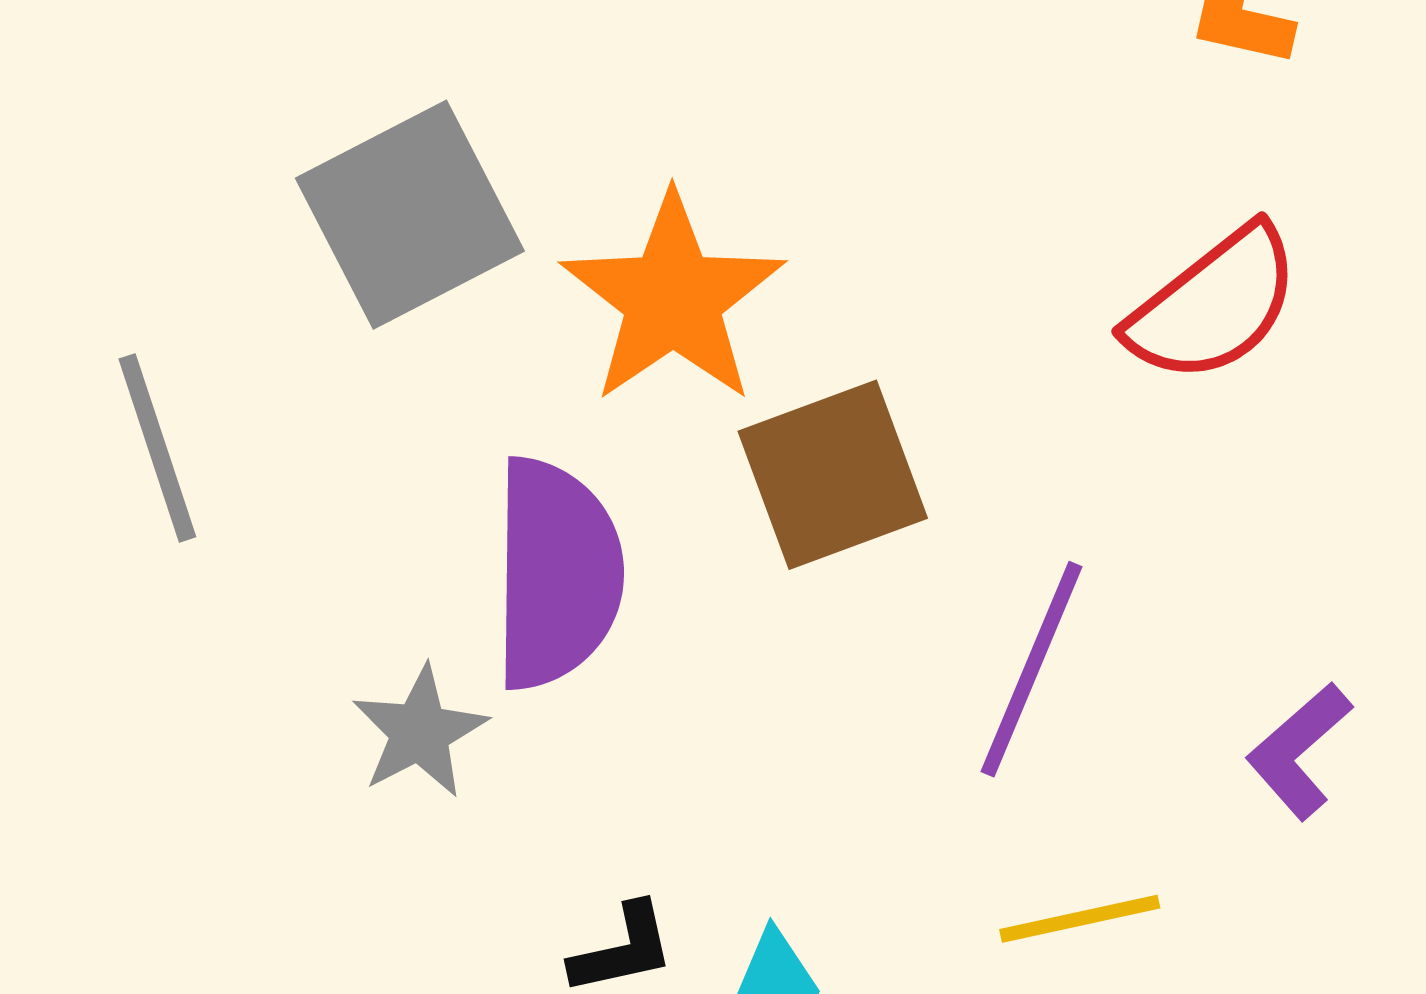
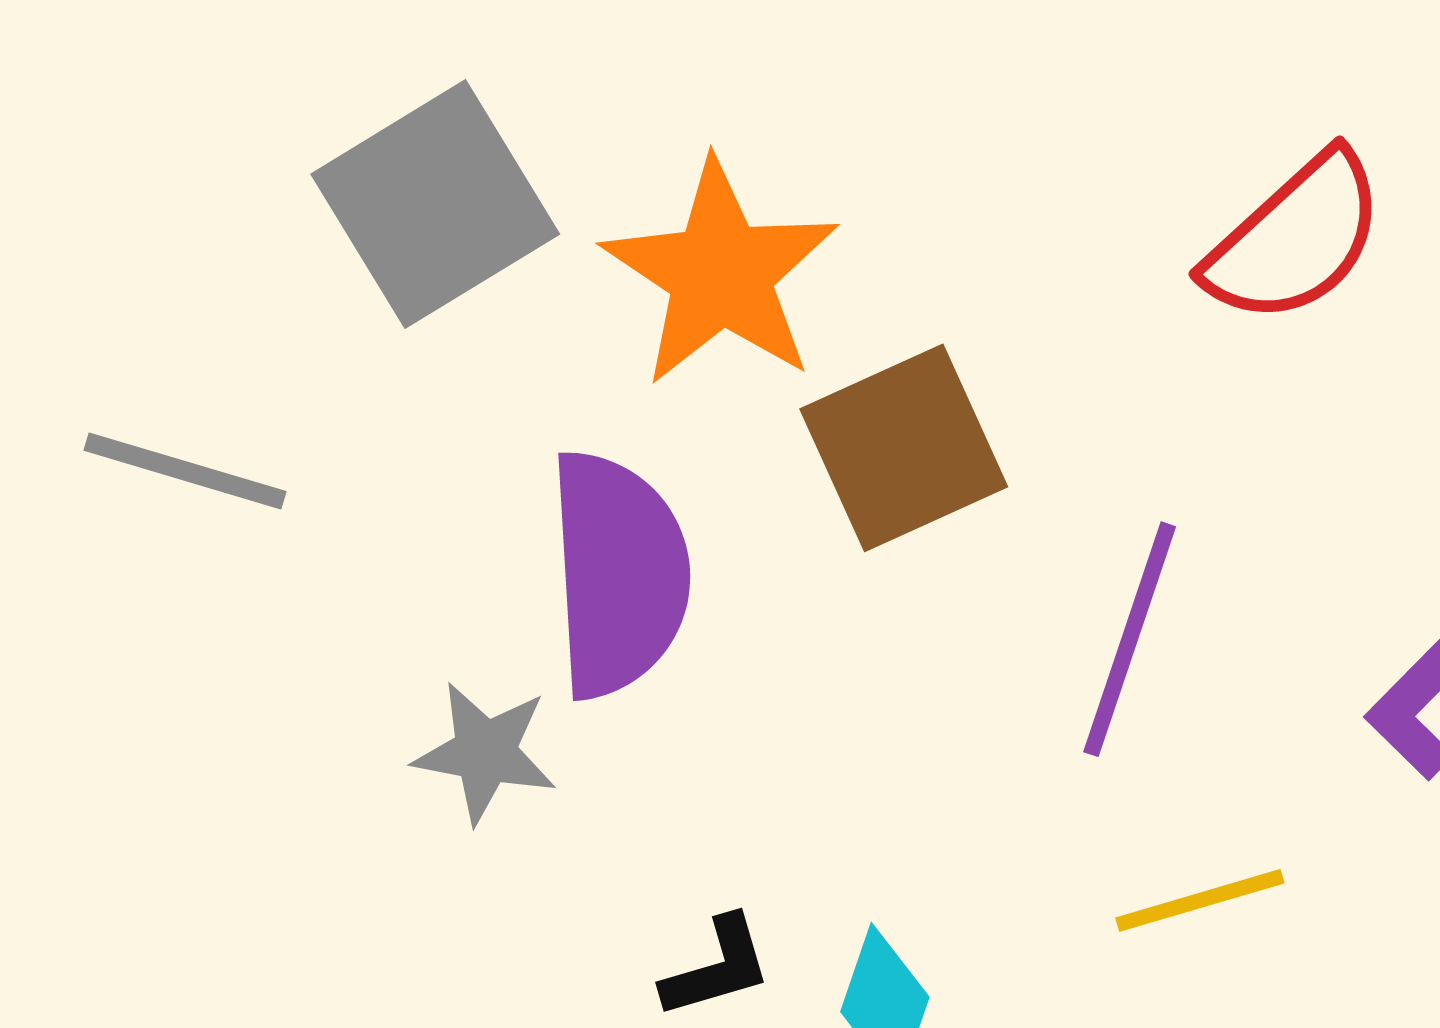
gray line: (157, 448) -> (185, 471), turned -51
gray star: (420, 732) -> (485, 752), turned -30

